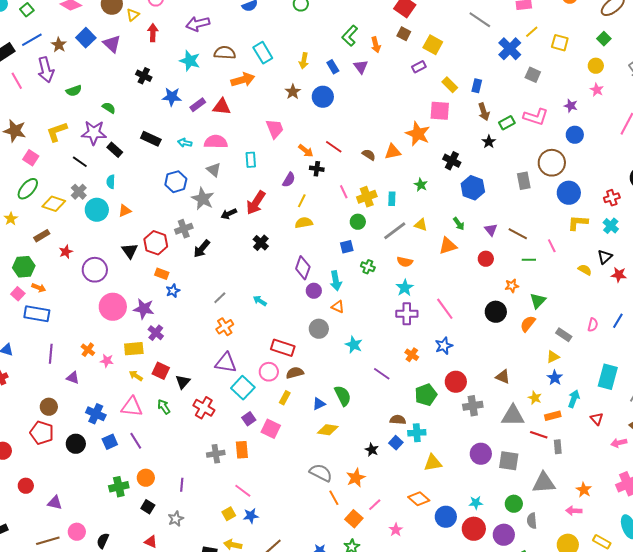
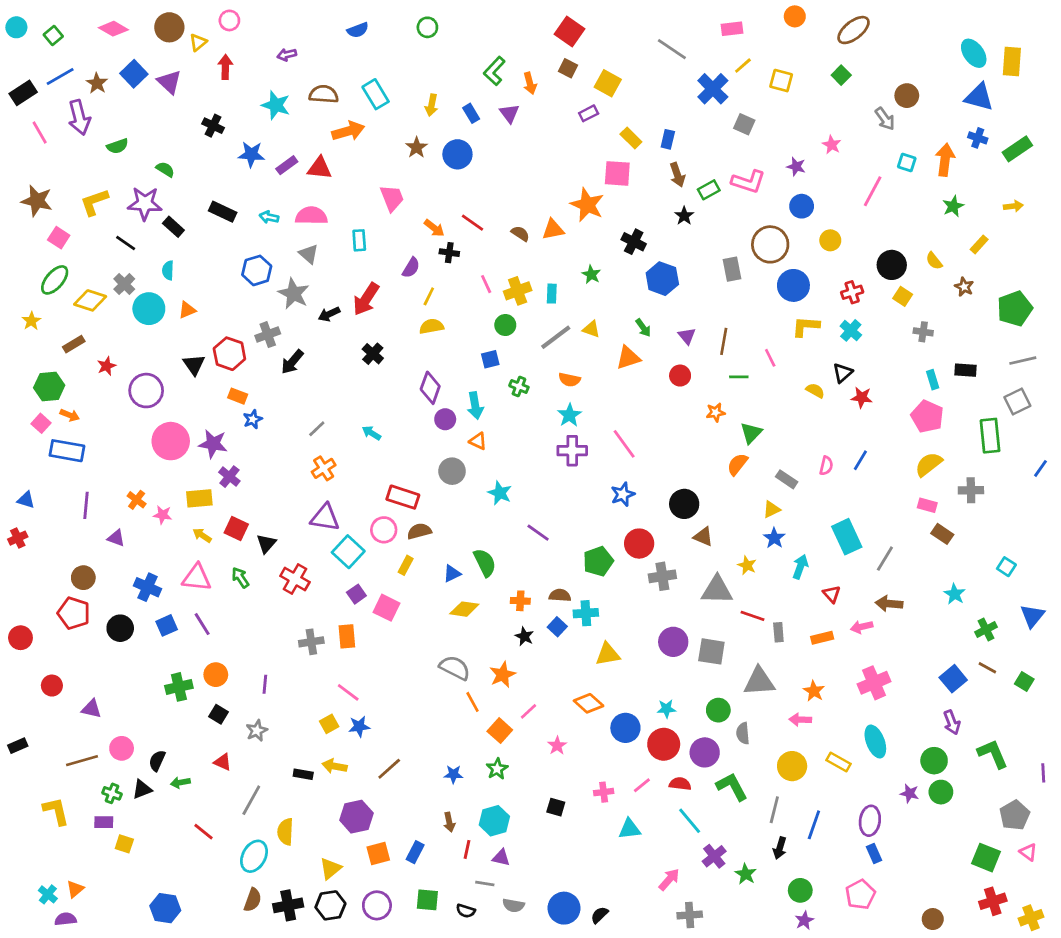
purple arrow: (198, 24) -> (287, 55), size x0.6
yellow circle: (596, 66) -> (830, 240), moved
brown line: (518, 234) -> (724, 341), turned 72
black circle: (496, 312) -> (684, 504), moved
orange cross: (412, 355) -> (520, 601), moved, turned -32
cyan rectangle: (608, 377) -> (847, 537), turned -40
orange rectangle: (553, 416) -> (822, 638), moved

